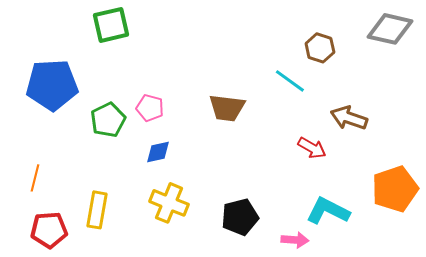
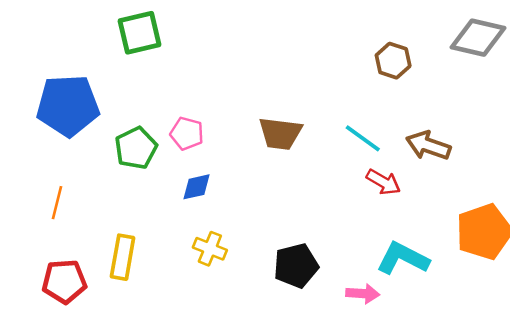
cyan line: (290, 81) -> (363, 138), moved
orange line: (35, 178) -> (57, 203), moved
yellow cross: (169, 203) -> (210, 249), size x0.7

